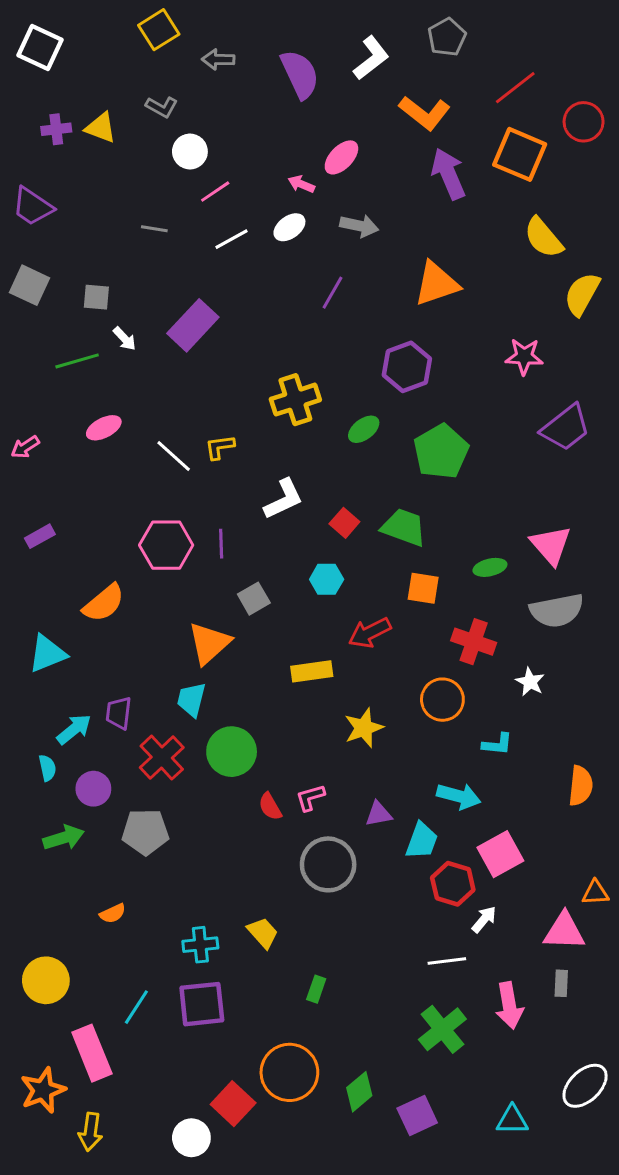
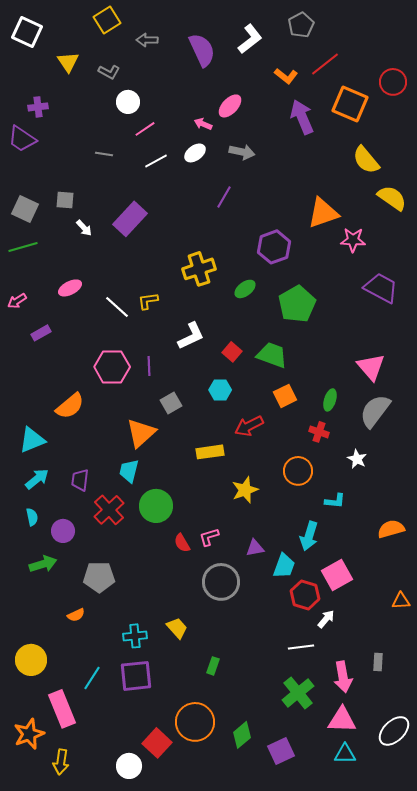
red line: (515, 88) -> (325, 64), moved
orange L-shape: (425, 113) -> (286, 76), size x0.7
yellow triangle: (101, 128) -> (68, 62), moved, turned 35
purple cross: (56, 129) -> (38, 107), moved
orange triangle: (436, 284) -> (323, 213), moved
gray square: (30, 285) -> (25, 209), moved
yellow semicircle: (582, 294) -> (392, 198), turned 96
green line: (77, 361) -> (23, 247), moved
purple trapezoid: (566, 428) -> (381, 288), turned -114
purple rectangle: (40, 536) -> (41, 333), moved
green ellipse: (490, 567) -> (330, 400), moved, turned -60
orange square: (423, 588) -> (285, 396), turned -35
gray semicircle: (557, 610) -> (375, 411), turned 138
red cross: (474, 642) -> (319, 432), size x0.7
cyan arrow: (74, 729) -> (37, 479), moved
orange semicircle: (581, 786) -> (391, 529), turned -112
cyan arrow: (459, 796) -> (309, 536), turned 92
gray pentagon: (145, 832) -> (99, 577), moved
pink triangle: (564, 931) -> (342, 720), moved

